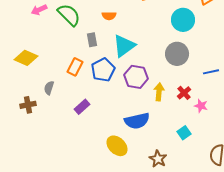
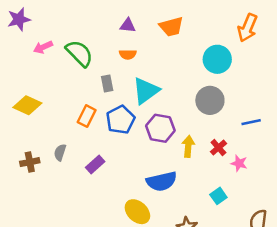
gray semicircle: (49, 88) -> (60, 152), moved

